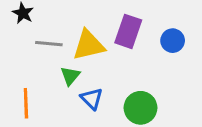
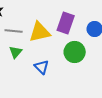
green triangle: (70, 76) -> (16, 52), moved
green circle: (141, 108) -> (75, 52), moved

